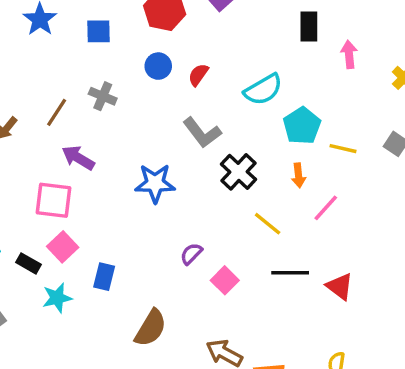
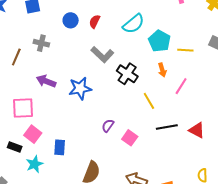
purple arrow: (78, 158) -> (46, 81), moved
yellow line: (268, 224) -> (149, 101), turned 30

